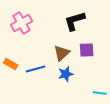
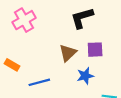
blue line: (36, 69) -> (39, 82), moved
blue star: (66, 74) -> (85, 76), moved

